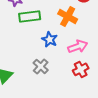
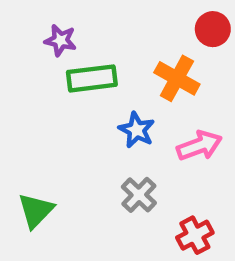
gray cross: (41, 66) -> (139, 195), moved
red cross: (81, 69) -> (195, 235), moved

